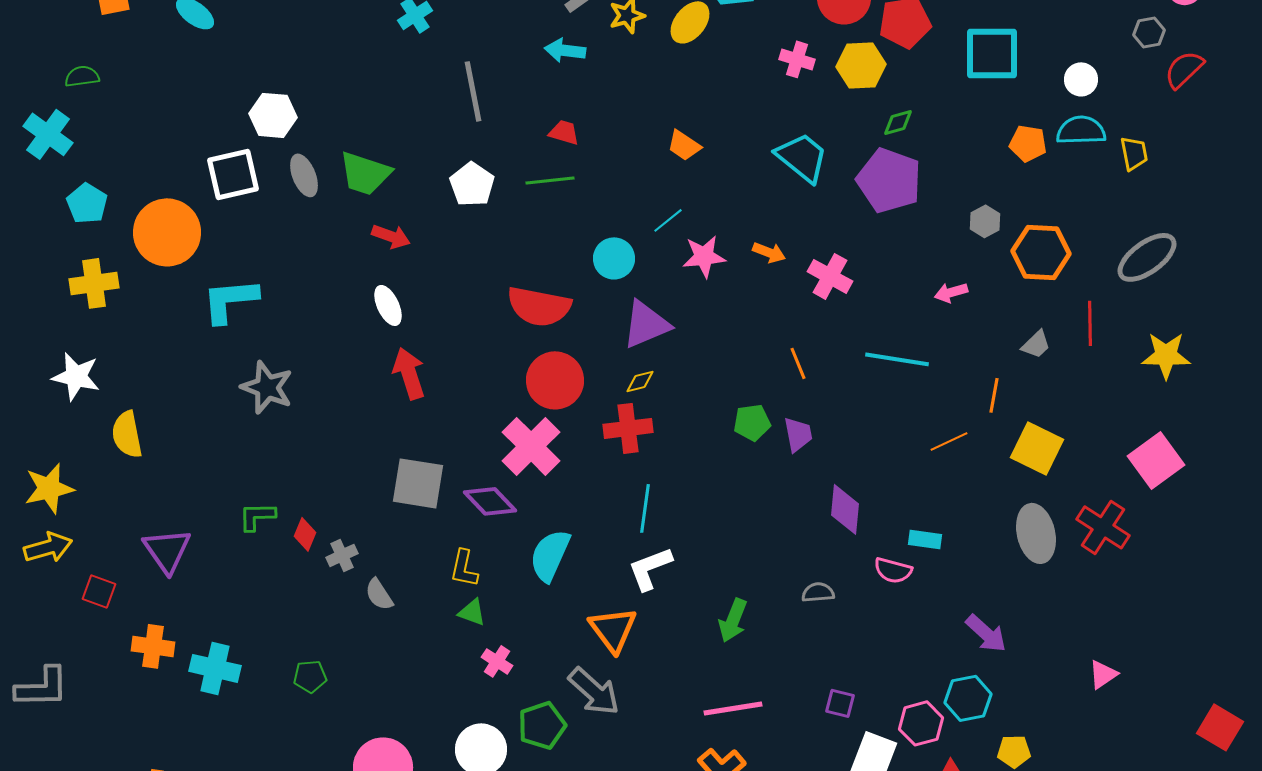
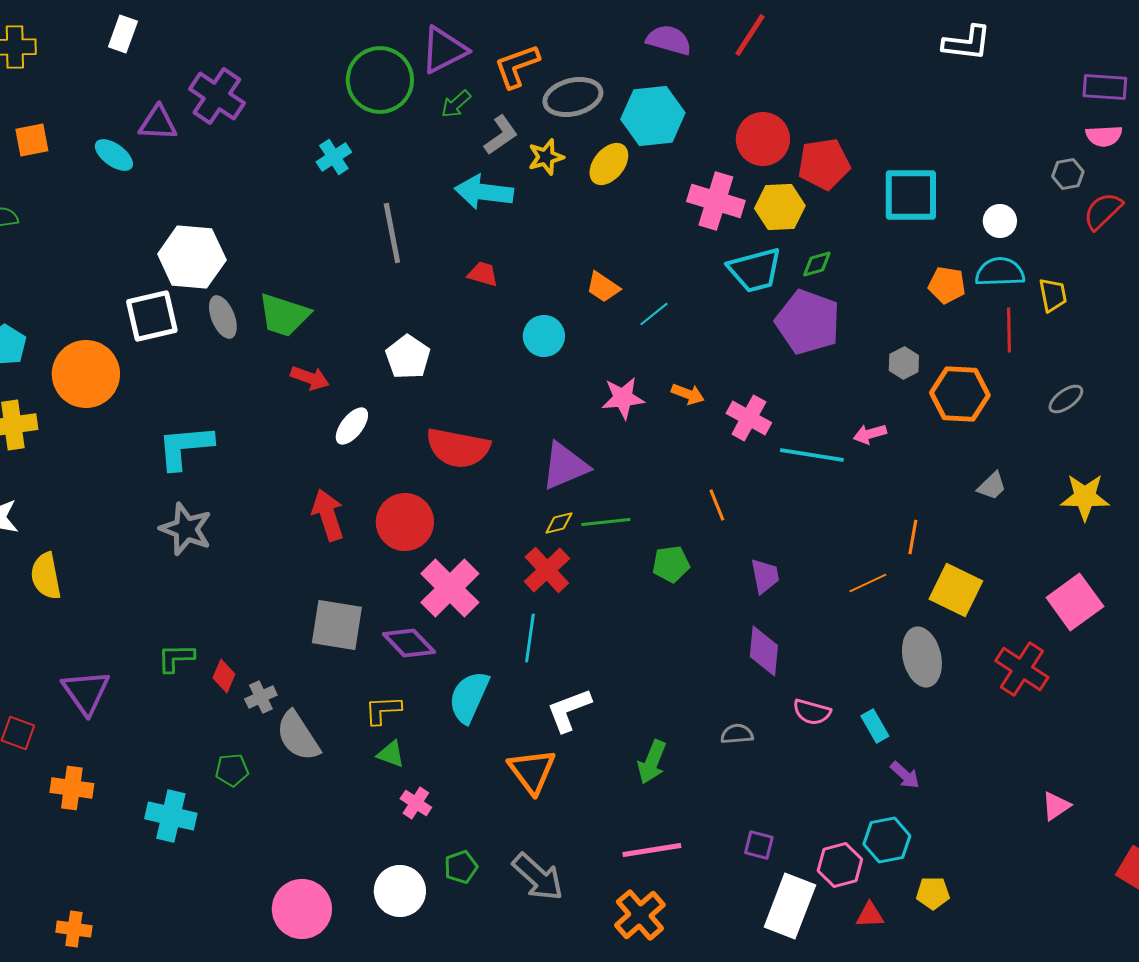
cyan arrow: (565, 50) -> (484, 192), size x1.4
pink cross: (797, 59) -> (716, 201), size x1.6
white hexagon: (273, 115) -> (192, 257), size x1.4
cyan trapezoid: (802, 157) -> (755, 270), moved, turned 126
green line: (550, 180) -> (606, 522), moved
white pentagon: (472, 184) -> (408, 357), moved
cyan line: (668, 220) -> (654, 314), moved
gray ellipse: (1147, 257) -> (1066, 399), size x0.6
cyan circle: (614, 258) -> (544, 336), moved
cyan L-shape: (230, 300) -> (185, 447), moved
white ellipse: (388, 305) -> (352, 426), moved, turned 63
red line: (1090, 323) -> (1009, 330), moved
gray trapezoid: (1036, 344) -> (992, 486), moved
cyan line: (897, 359) -> (812, 455), moved
red circle: (555, 380) -> (405, 522), moved
red cross: (628, 428) -> (547, 570), turned -36
purple trapezoid: (798, 434) -> (765, 576), moved
cyan line: (645, 508) -> (530, 638), moved
gray ellipse: (1036, 533) -> (922, 657), moved
cyan rectangle: (925, 539) -> (875, 726), moved, turned 52
yellow L-shape: (464, 568) -> (383, 710), turned 75
gray semicircle: (379, 594) -> (298, 736), size x1.6
purple arrow: (986, 633) -> (905, 775), size x0.7
cyan cross: (215, 668) -> (171, 816), moved
pink triangle: (1103, 674) -> (1056, 806), moved
green pentagon: (310, 676) -> (232, 770), moved
gray arrow: (594, 691) -> (538, 877), moved
green pentagon: (542, 725) -> (461, 867), size x0.7

